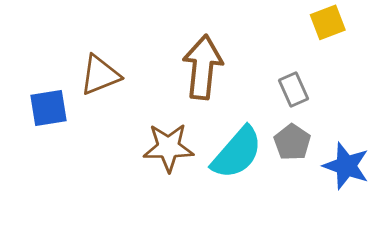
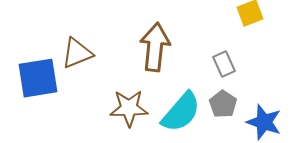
blue square: (49, 108) -> (38, 78), size x1.4

